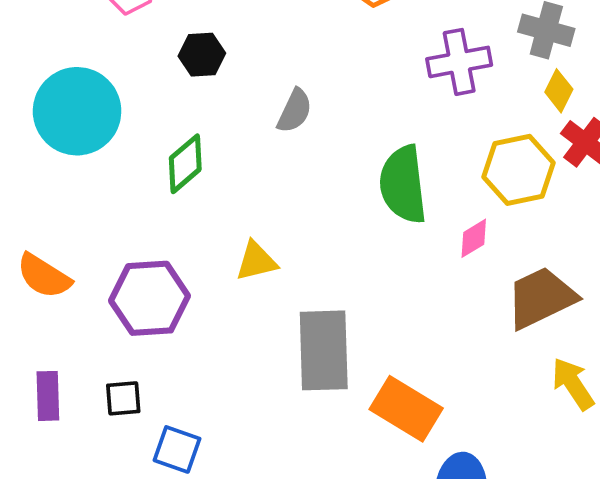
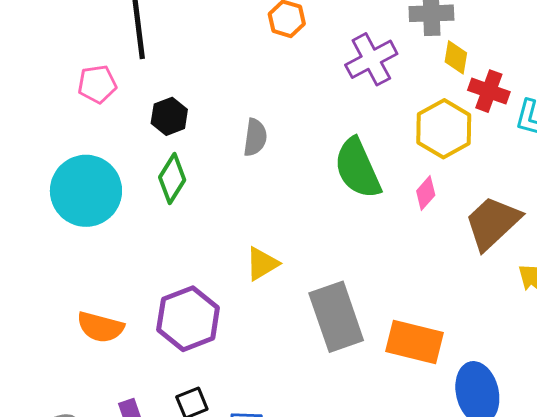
green diamond: (185, 164) -> (172, 179), moved

